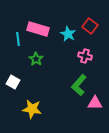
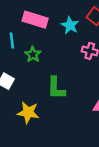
cyan line: (18, 39) -> (12, 40), moved
green L-shape: (79, 85) -> (56, 88), moved, turned -40

